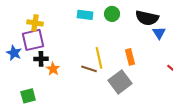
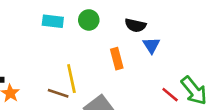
black semicircle: (147, 18) -> (135, 25), size x0.7
orange rectangle: (130, 57) -> (117, 59), moved

